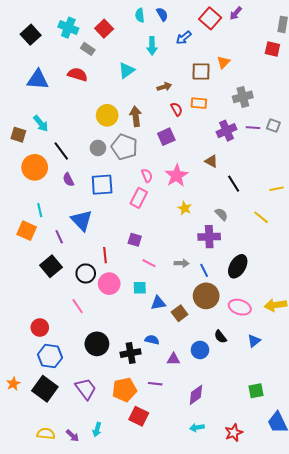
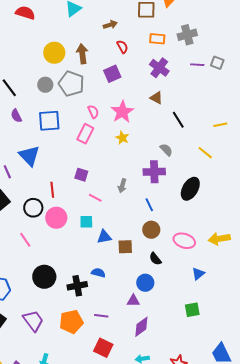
orange rectangle: (199, 103) -> (157, 39), moved
purple cross: (227, 131) -> (159, 68), moved, turned -30
yellow star: (185, 208) -> (122, 138), moved
gray arrow: (182, 263) -> (122, 186), moved, turned 104
black ellipse: (238, 266) -> (190, 189), moved
brown circle: (206, 296) -> (151, 230), size x0.7
brown square: (180, 313) -> (125, 247), turned 35
black semicircle: (220, 337) -> (155, 259), moved
purple triangle: (173, 359) -> (133, 301), moved
green square: (256, 391) -> (192, 310), moved
red square: (139, 416) -> (103, 348), moved

